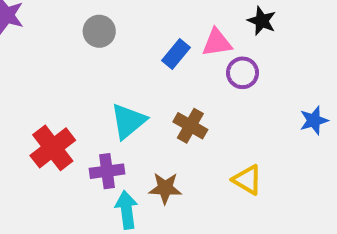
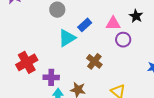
blue rectangle: (176, 54) -> (85, 25), moved
cyan triangle: (128, 121) -> (67, 38), moved

